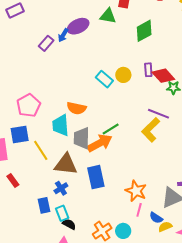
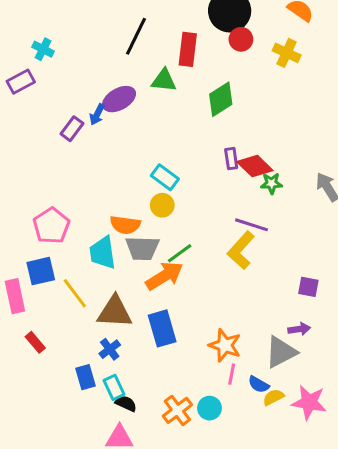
yellow circle: (123, 75) -> (162, 205), moved
gray trapezoid: (82, 138) -> (142, 248), moved, turned -85

